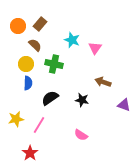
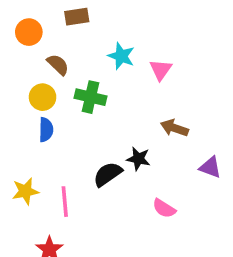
brown rectangle: (40, 24) -> (77, 17), moved, turned 40
black semicircle: (50, 98) -> (108, 174), moved
pink line: (39, 125) -> (65, 202), turned -36
pink semicircle: (81, 135) -> (164, 208), moved

